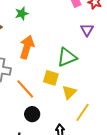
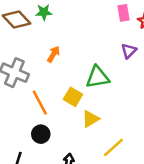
green star: (22, 14) -> (44, 12), moved
orange arrow: (27, 47) -> (54, 54), size x0.6
yellow line: (82, 112) -> (113, 147), moved

